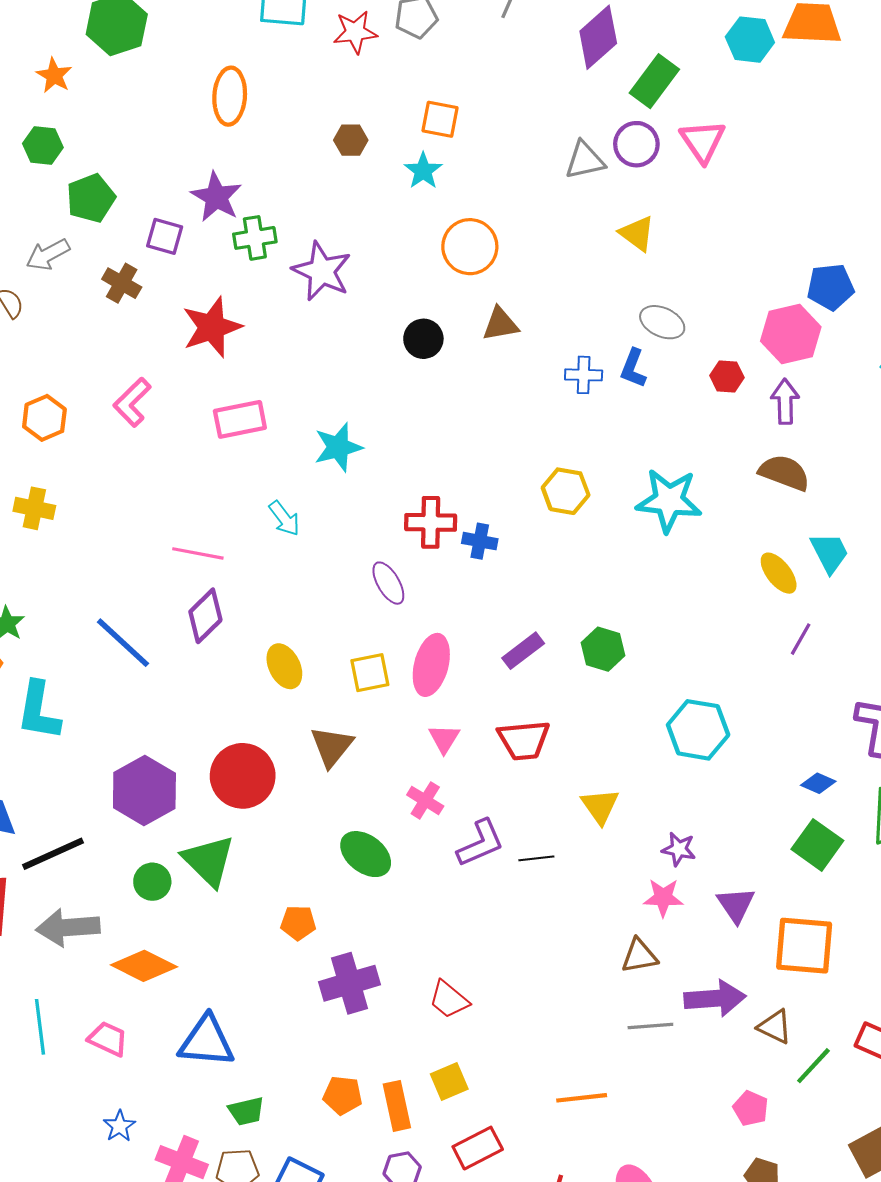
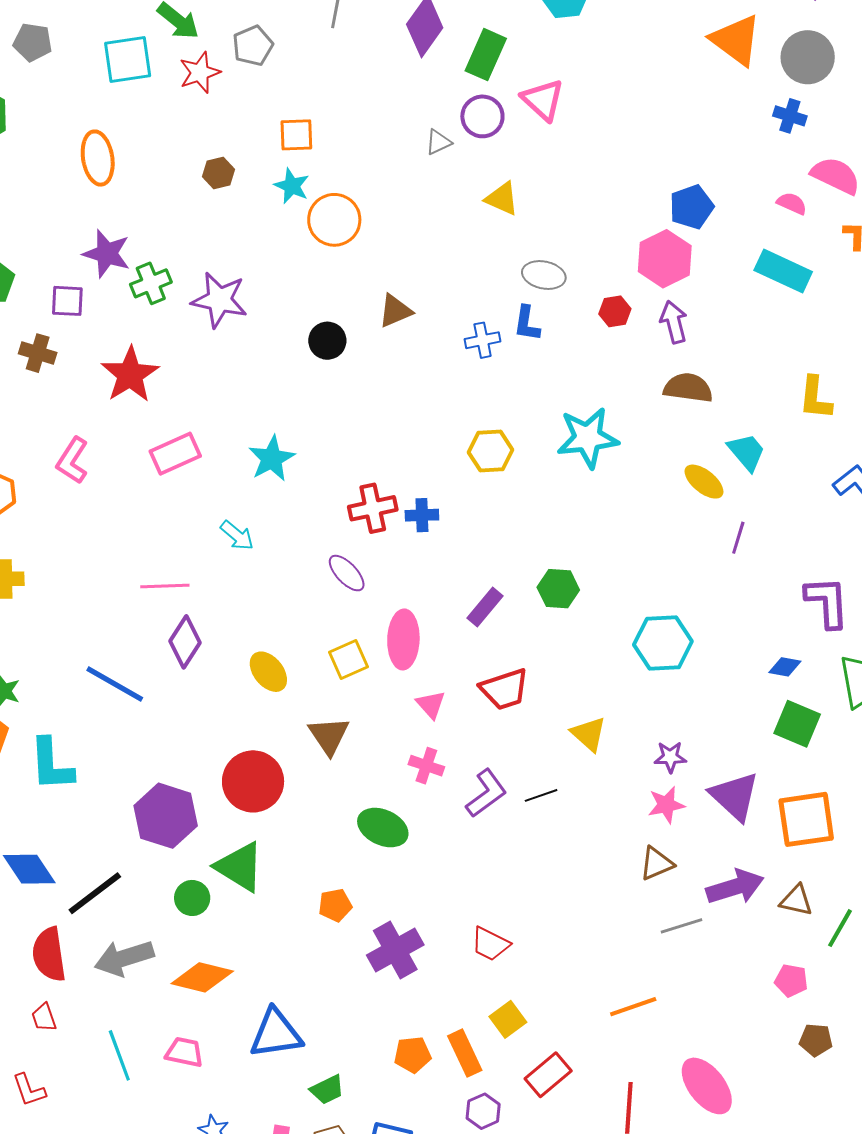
gray triangle: (585, 160) -> (438, 142), size x0.7
orange circle: (470, 247) -> (334, 220), moved
purple triangle: (736, 905) -> (735, 796), size x1.4

